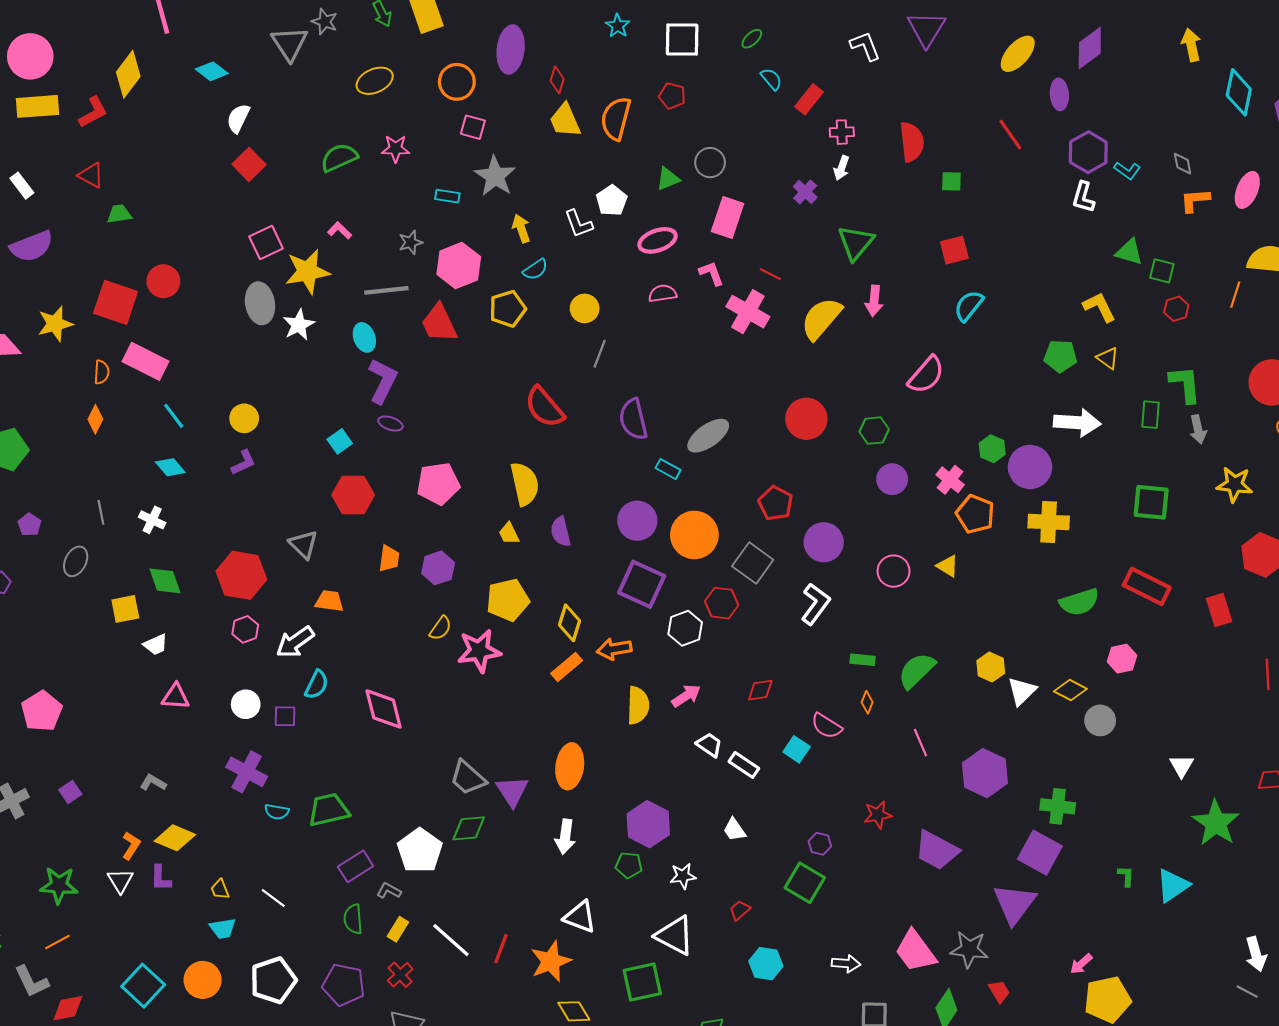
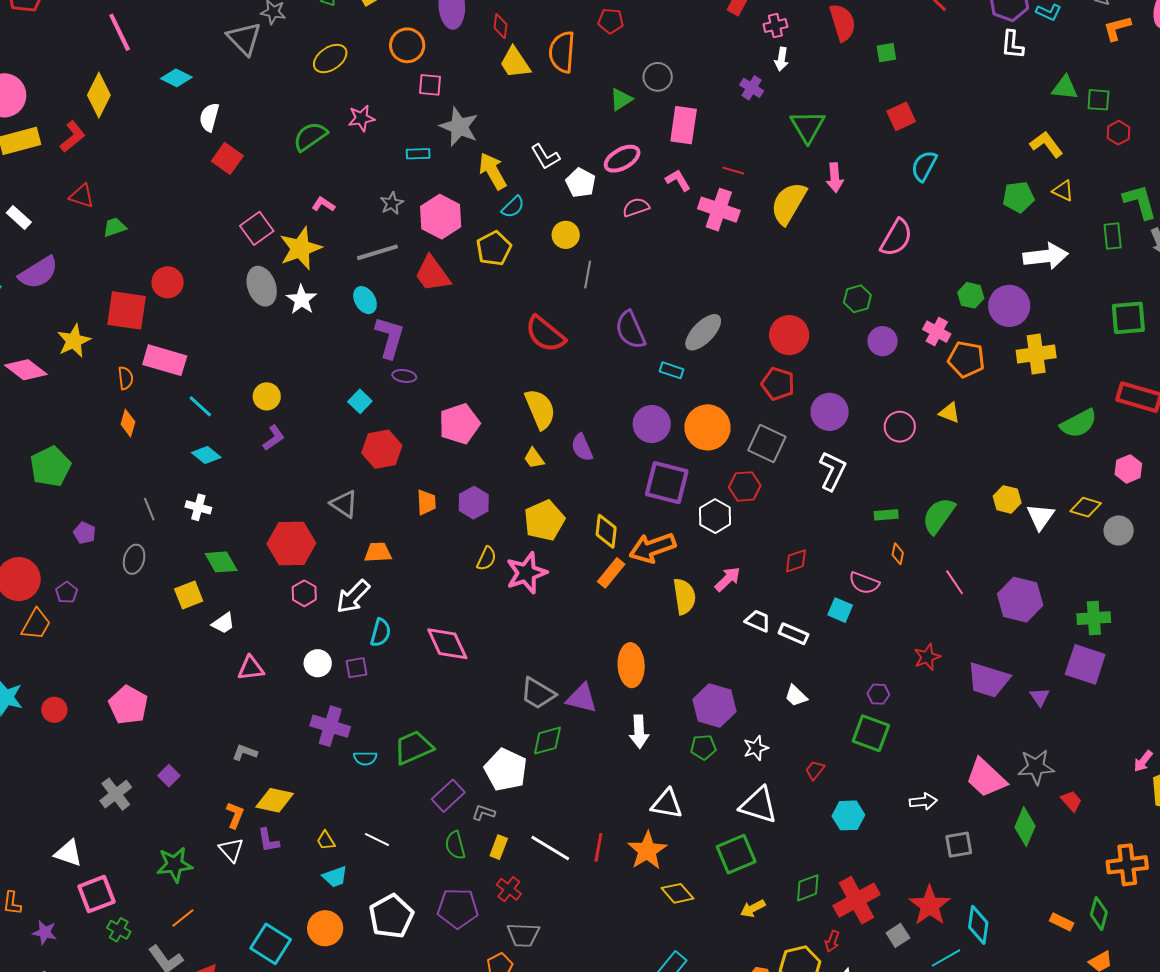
white pentagon: (612, 201) -> (581, 183), moved
yellow arrow: (521, 228) -> (493, 171), size x1.4
red circle: (806, 419) -> (789, 335), moved
orange arrow: (614, 649) -> (652, 548), size x1.4
purple triangle: (512, 791) -> (582, 698), turned -32
purple triangle: (1014, 904) -> (1040, 697), moved, size x0.5

